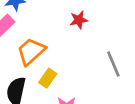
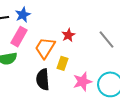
red star: (79, 20) -> (68, 35), moved

